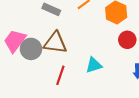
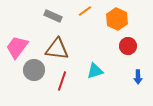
gray circle: (31, 49) -> (34, 70), moved

